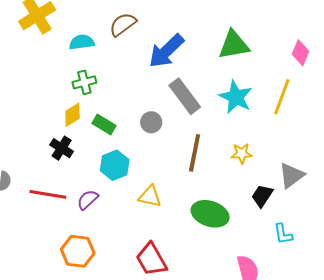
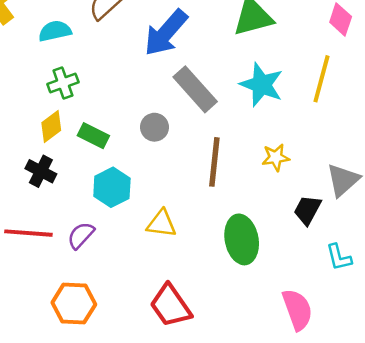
green ellipse: (210, 214) -> (242, 239), turned 66

